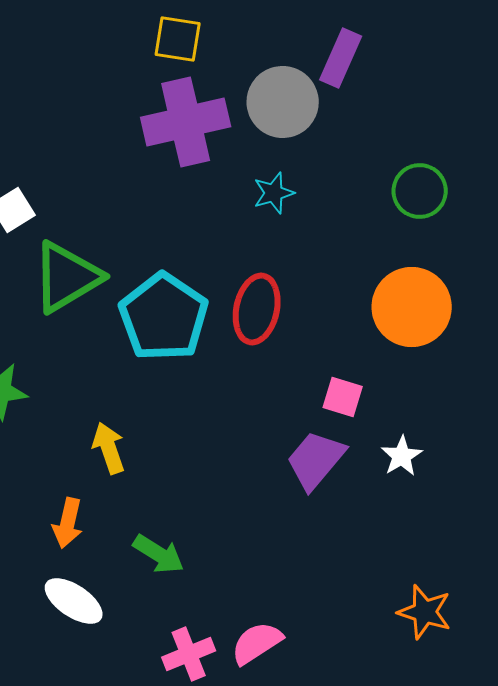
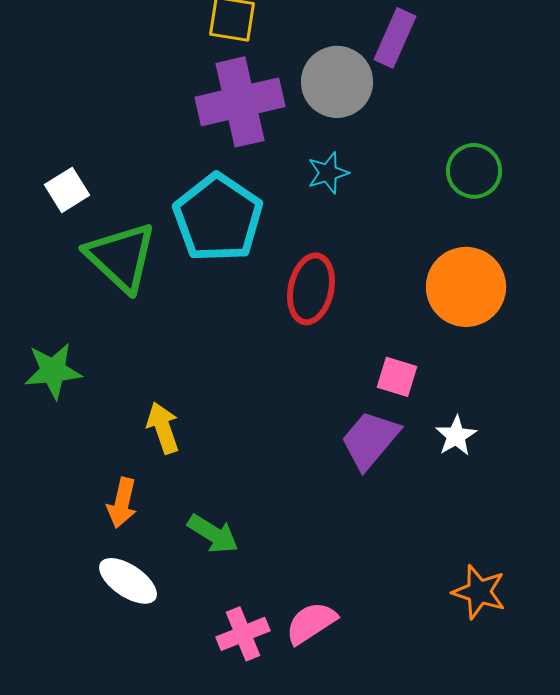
green triangle: (67, 277) -> (121, 257), turned -46
cyan pentagon: (164, 317) -> (218, 218), moved

